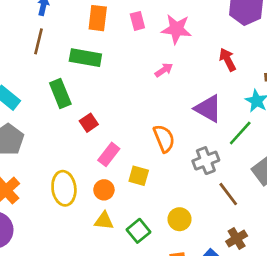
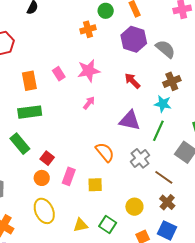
orange circle: (104, 190) -> (42, 178), moved
brown cross: (237, 239) -> (167, 202), moved

